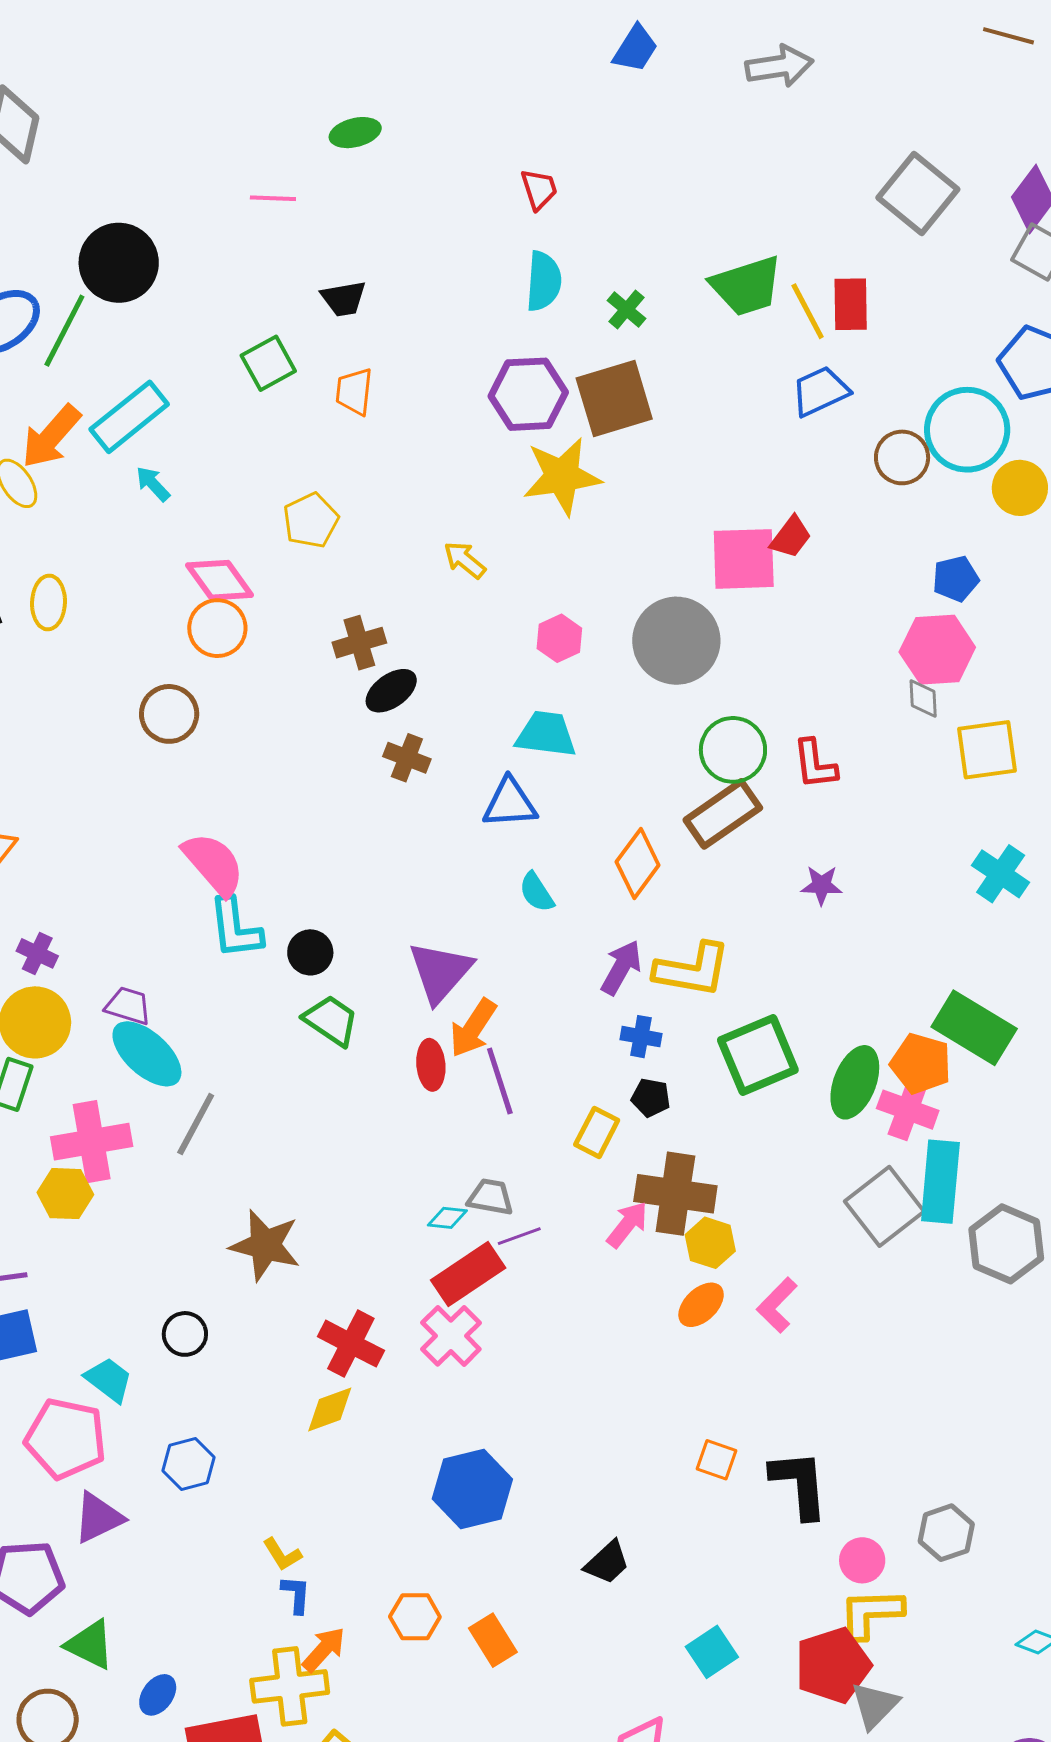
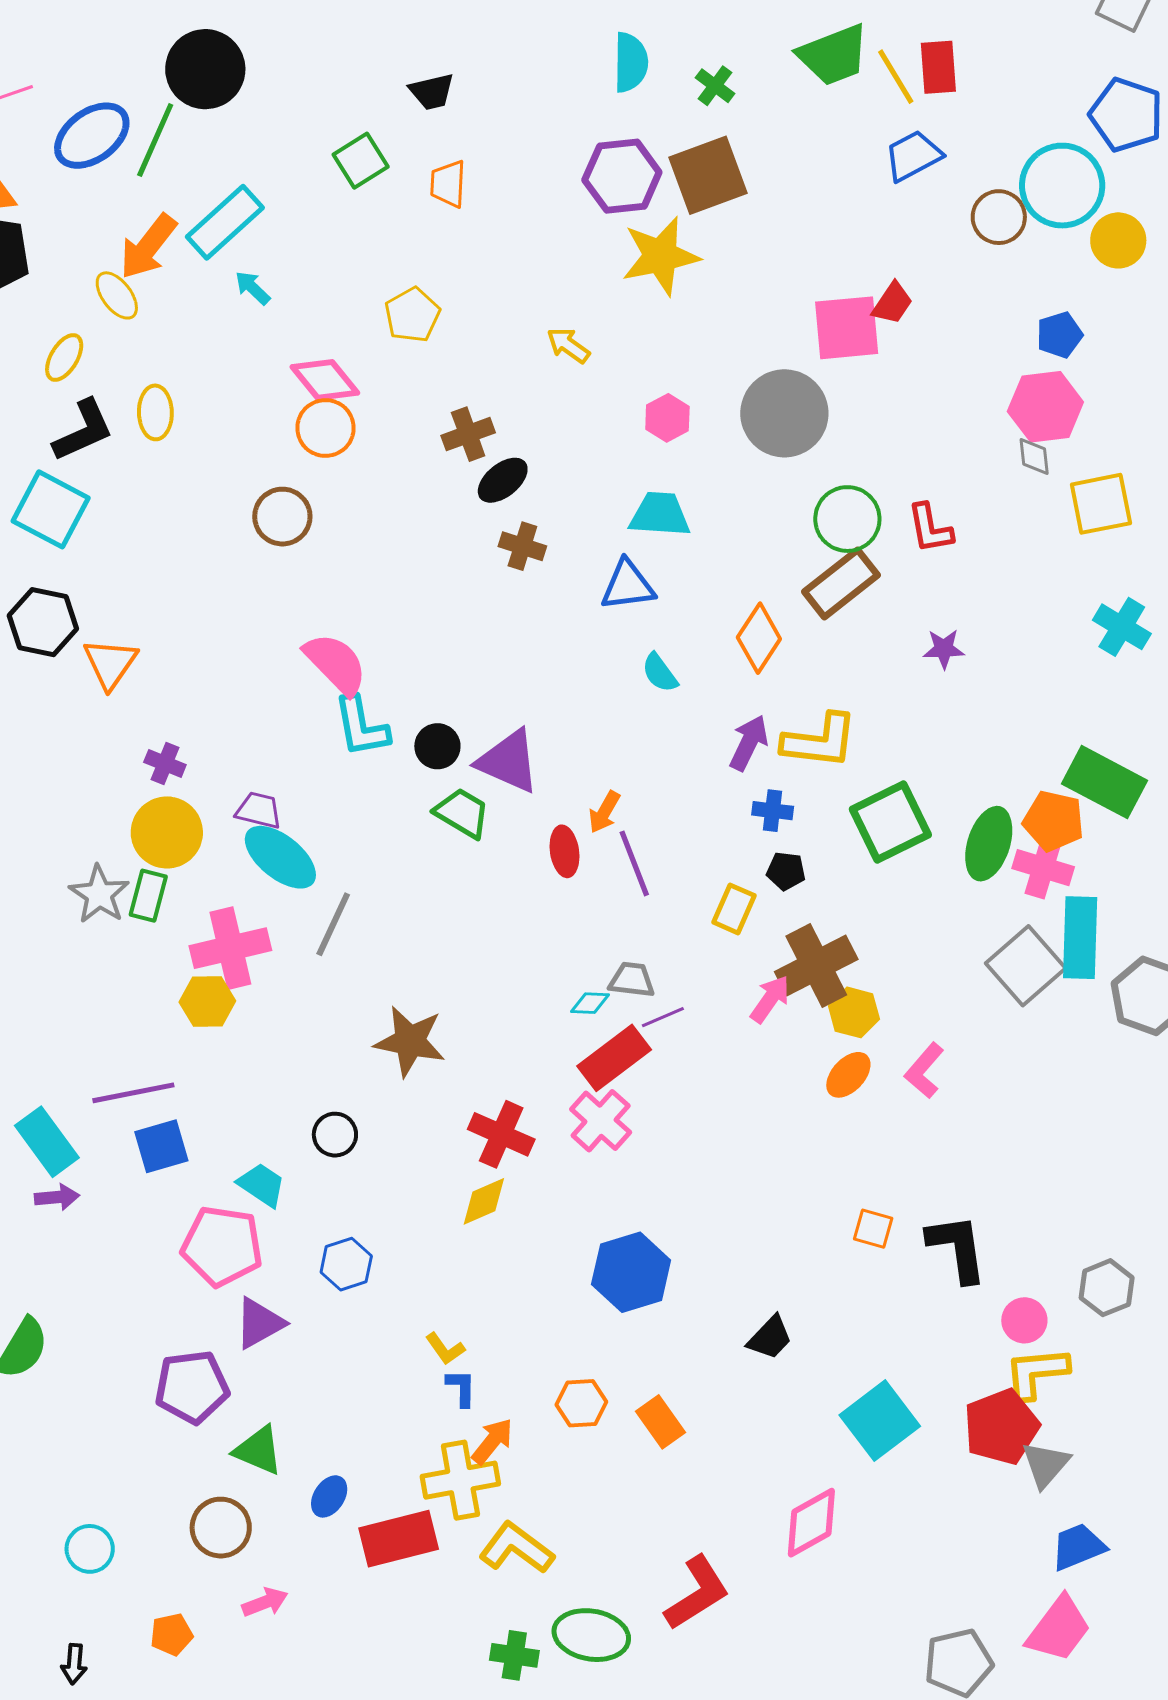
purple triangle: (440, 972) -> (508, 761), moved, turned -44
orange arrow: (473, 1028) -> (604, 812), size x0.7
brown cross: (675, 1194) -> (816, 965), turned -32
cyan square: (712, 1652) -> (880, 1421), size x1.5

